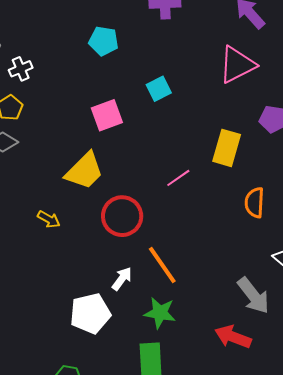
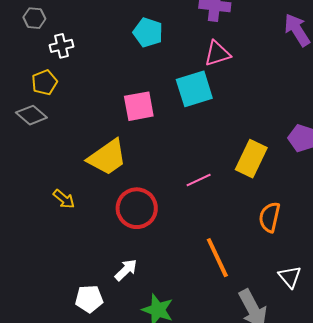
pink triangle: (237, 65) -> (217, 54), moved, size x0.7
cyan square: (159, 89) -> (194, 89), size x1.5
orange line: (162, 265) -> (217, 258), moved
white pentagon: (90, 313) -> (89, 299), size x0.7

